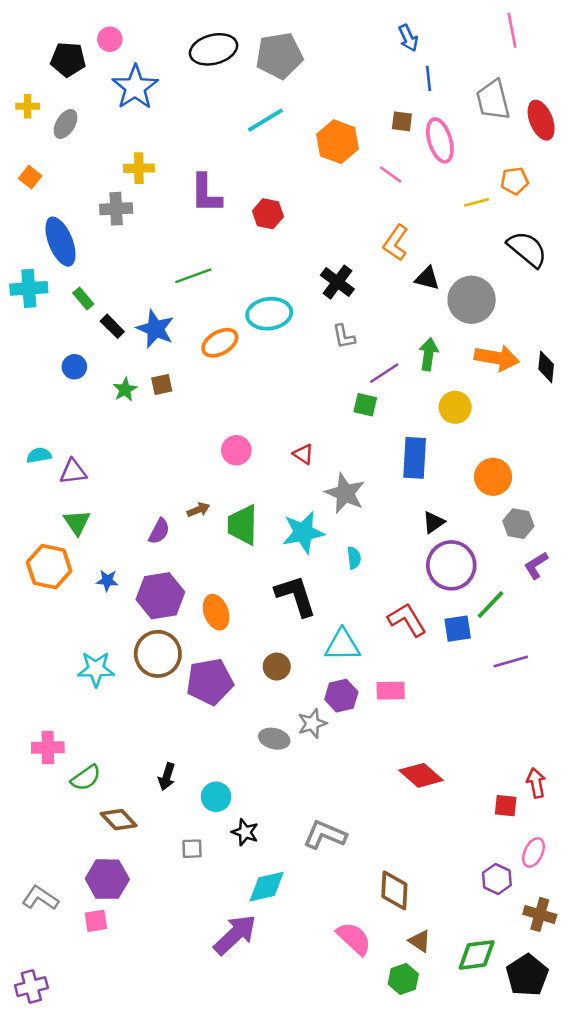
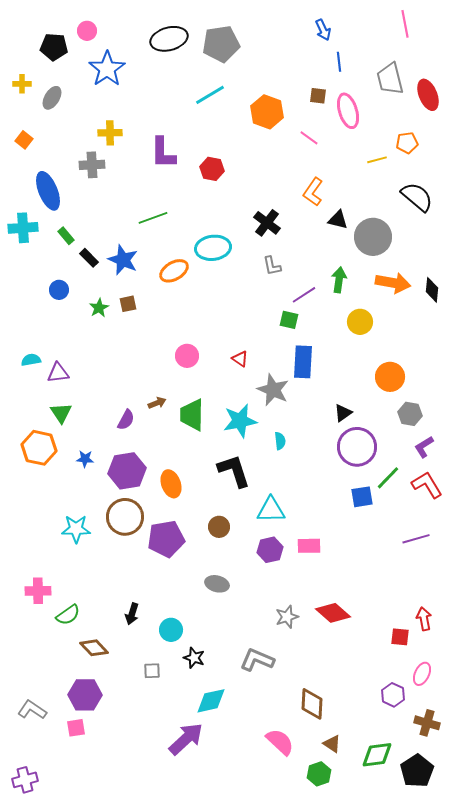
blue rectangle: (415, 458) -> (303, 362), moved
red L-shape: (407, 620) -> (427, 485), moved
purple line: (511, 661) -> (416, 539), moved
gray star: (312, 723) -> (287, 617), moved

